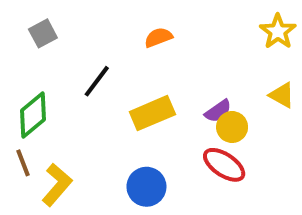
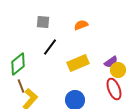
gray square: (43, 33) -> (43, 22), moved, turned 32
brown line: (23, 163) -> (21, 86), moved
red ellipse: (224, 165) -> (114, 89), turned 35

